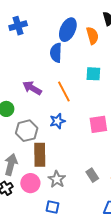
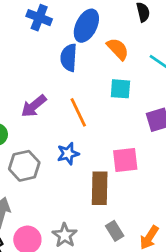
blue cross: (18, 26) -> (39, 18), moved, turned 36
orange semicircle: (92, 36) -> (118, 49), moved, turned -30
purple arrow: (32, 88) -> (34, 106), turned -72
brown rectangle: (40, 155) -> (100, 188), moved

